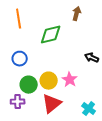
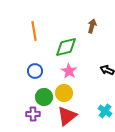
pink star: (70, 80) -> (69, 71), moved
cyan cross: (89, 109) -> (105, 111), moved

